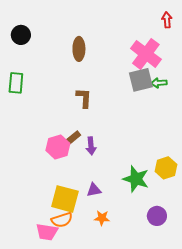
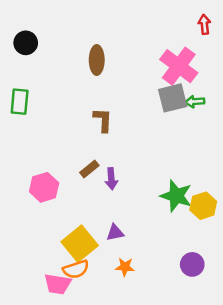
pink hexagon: (58, 147) -> (44, 187), moved
green star: (136, 179) -> (176, 196), moved
yellow square: (65, 199) -> (80, 244), turned 36

